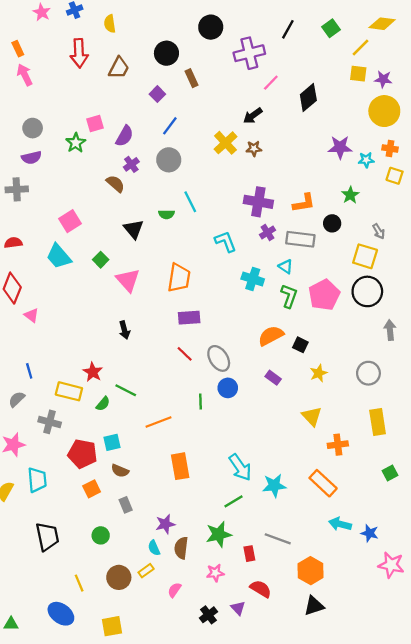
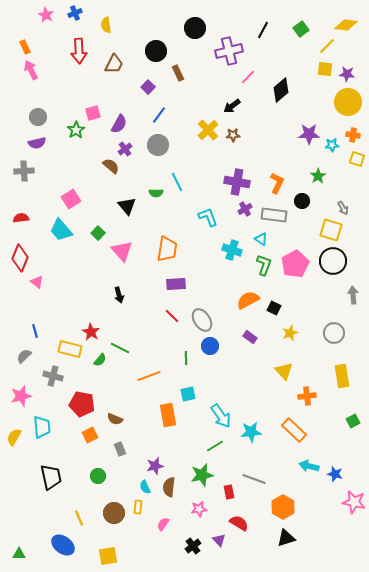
orange L-shape: (304, 203) -> (277, 183), turned -55
cyan square: (112, 442) -> (188, 394), moved
yellow rectangle: (146, 571) -> (138, 507), turned -48

